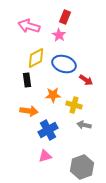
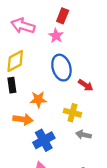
yellow diamond: (36, 58) -> (15, 61), moved
blue ellipse: (64, 64) -> (61, 68), turned 55
black rectangle: (27, 80) -> (12, 85), moved
orange star: (53, 95) -> (38, 100), moved

